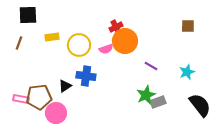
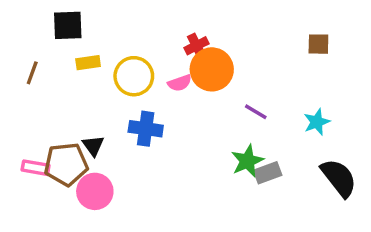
black square: (28, 15) -> (68, 25), moved
black triangle: (65, 86) -> (93, 146), moved, turned -32

